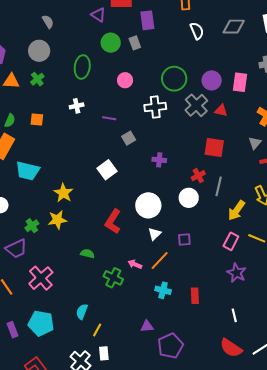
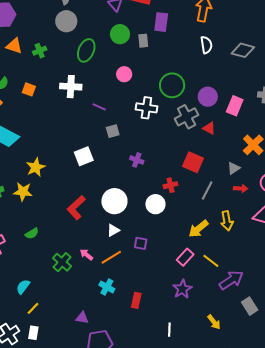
gray circle: (39, 51) -> (66, 21), moved
white cross: (77, 106) -> (71, 87), size x1.5
gray line: (219, 186) -> (207, 191), moved
green semicircle: (87, 254) -> (32, 233), moved, turned 120

